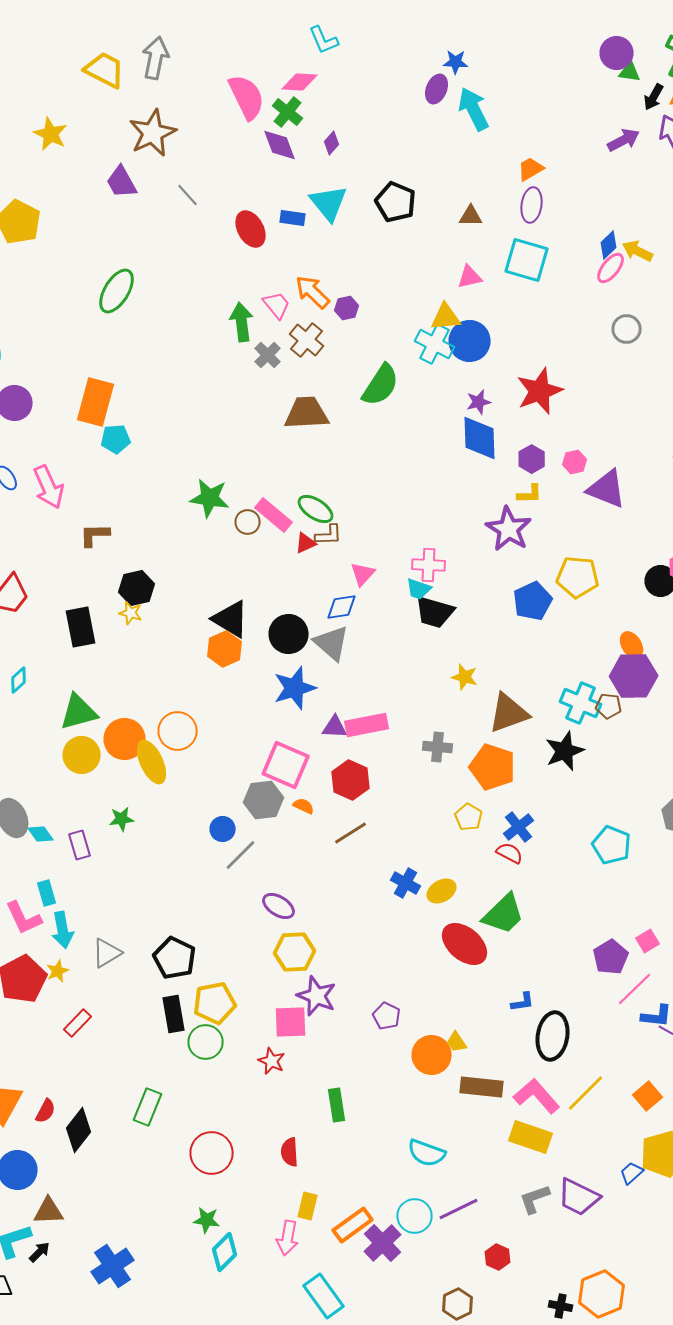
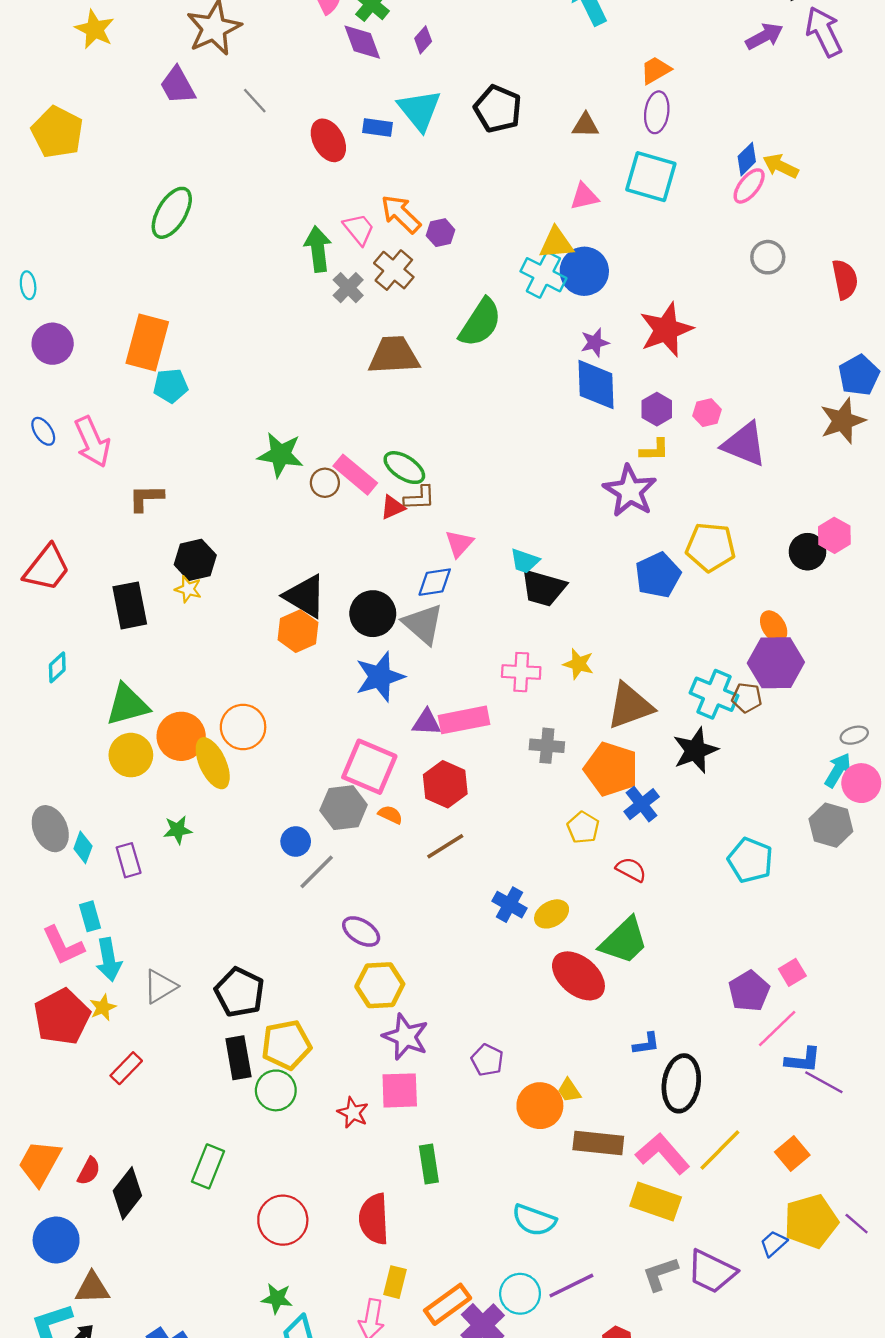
pink cross: (429, 565) -> (521, 672), moved
blue cross: (519, 827) -> (642, 804), moved
cyan diamond: (41, 834) -> (83, 847), turned 56
pink square: (291, 1022) -> (400, 1090), moved
red semicircle: (290, 1152) -> (374, 1219), size x1.5

